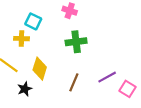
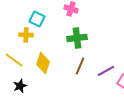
brown line: (74, 82) -> (80, 66), moved
black star: (25, 89) -> (20, 86), moved

